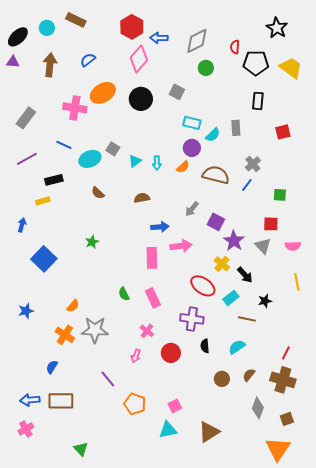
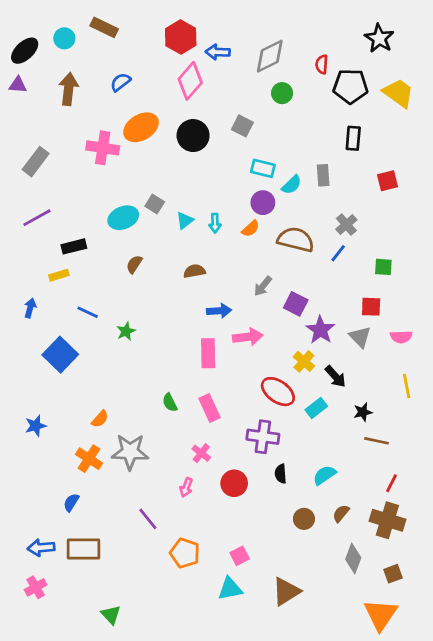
blue line: (64, 145) -> (88, 312), moved
brown semicircle: (98, 193) -> (134, 264), turned 80
brown line: (247, 319) -> (377, 441), moved

